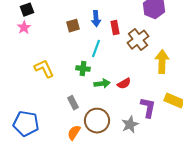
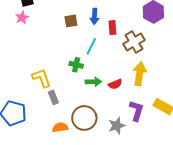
yellow arrow: (162, 62) -> (140, 74), moved
yellow L-shape: (44, 69) -> (41, 78), moved
gray rectangle: (73, 103) -> (53, 97), moved
orange semicircle: (74, 133) -> (60, 127), turned 42

